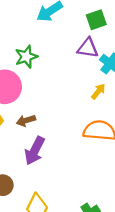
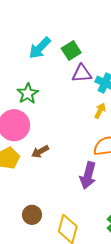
green square: (96, 20) -> (71, 50), moved
purple arrow: (35, 151) -> (88, 175), moved

